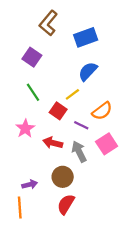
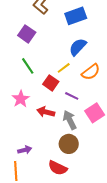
orange semicircle: (102, 111) -> (91, 72), moved
brown circle: (63, 177) -> (69, 144), moved
red semicircle: (66, 204) -> (58, 168), turned -96

